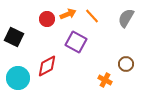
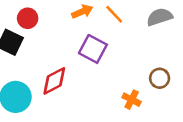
gray semicircle: (126, 18) -> (160, 17), turned 42
red circle: (47, 19) -> (28, 18), moved

